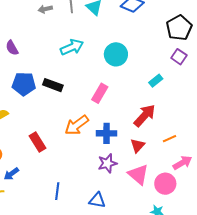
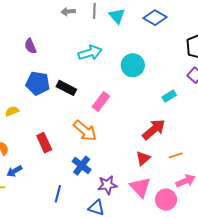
pink rectangle: (100, 93) -> (101, 101), moved
orange arrow: (77, 125) -> (85, 131), turned -110
blue cross: (107, 133) -> (82, 166), moved, turned 30
purple star: (107, 163) -> (107, 185), moved

